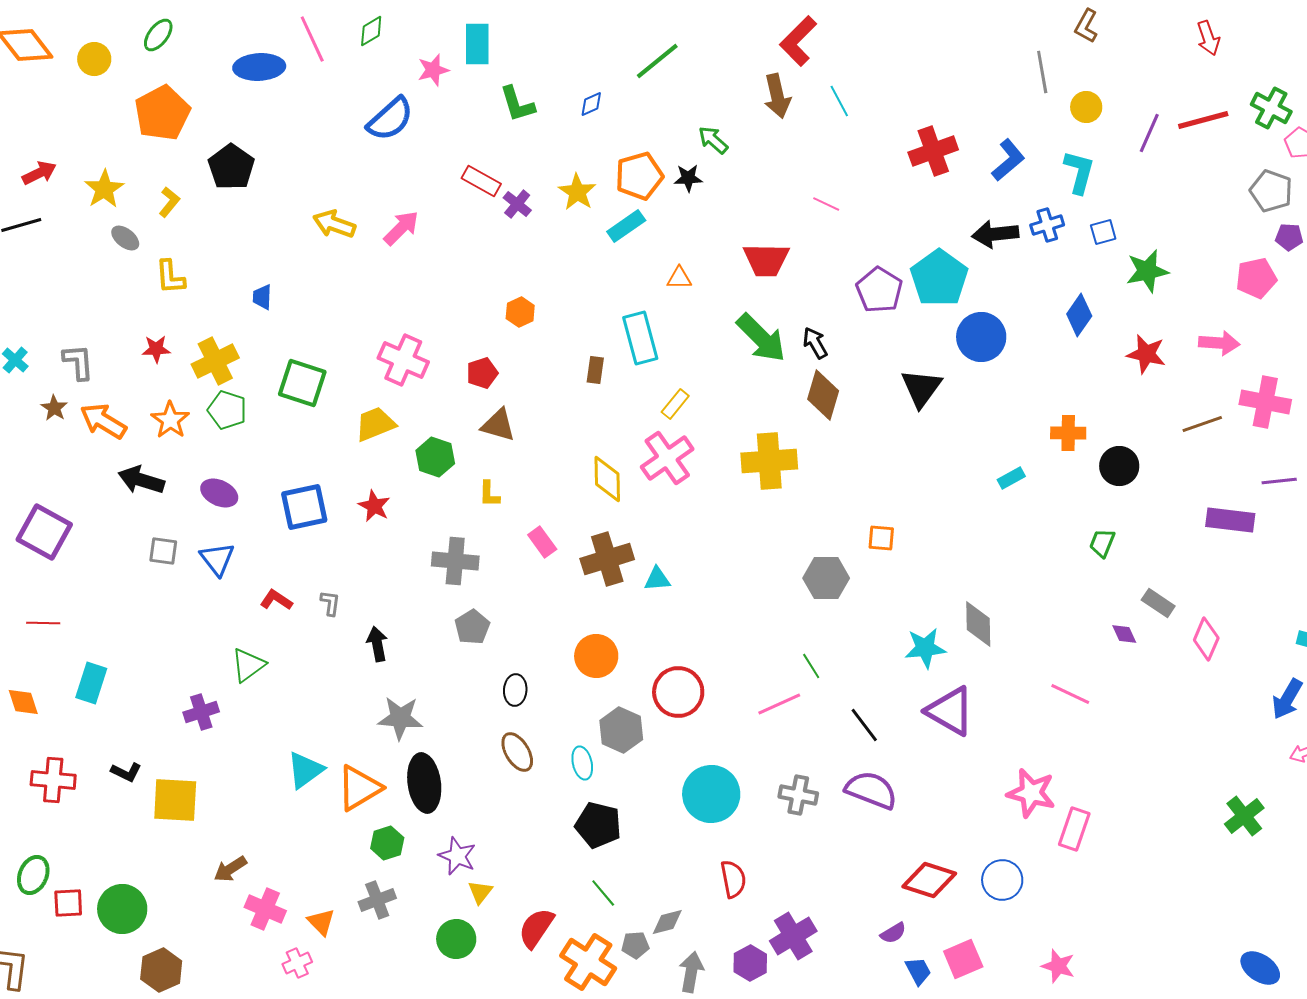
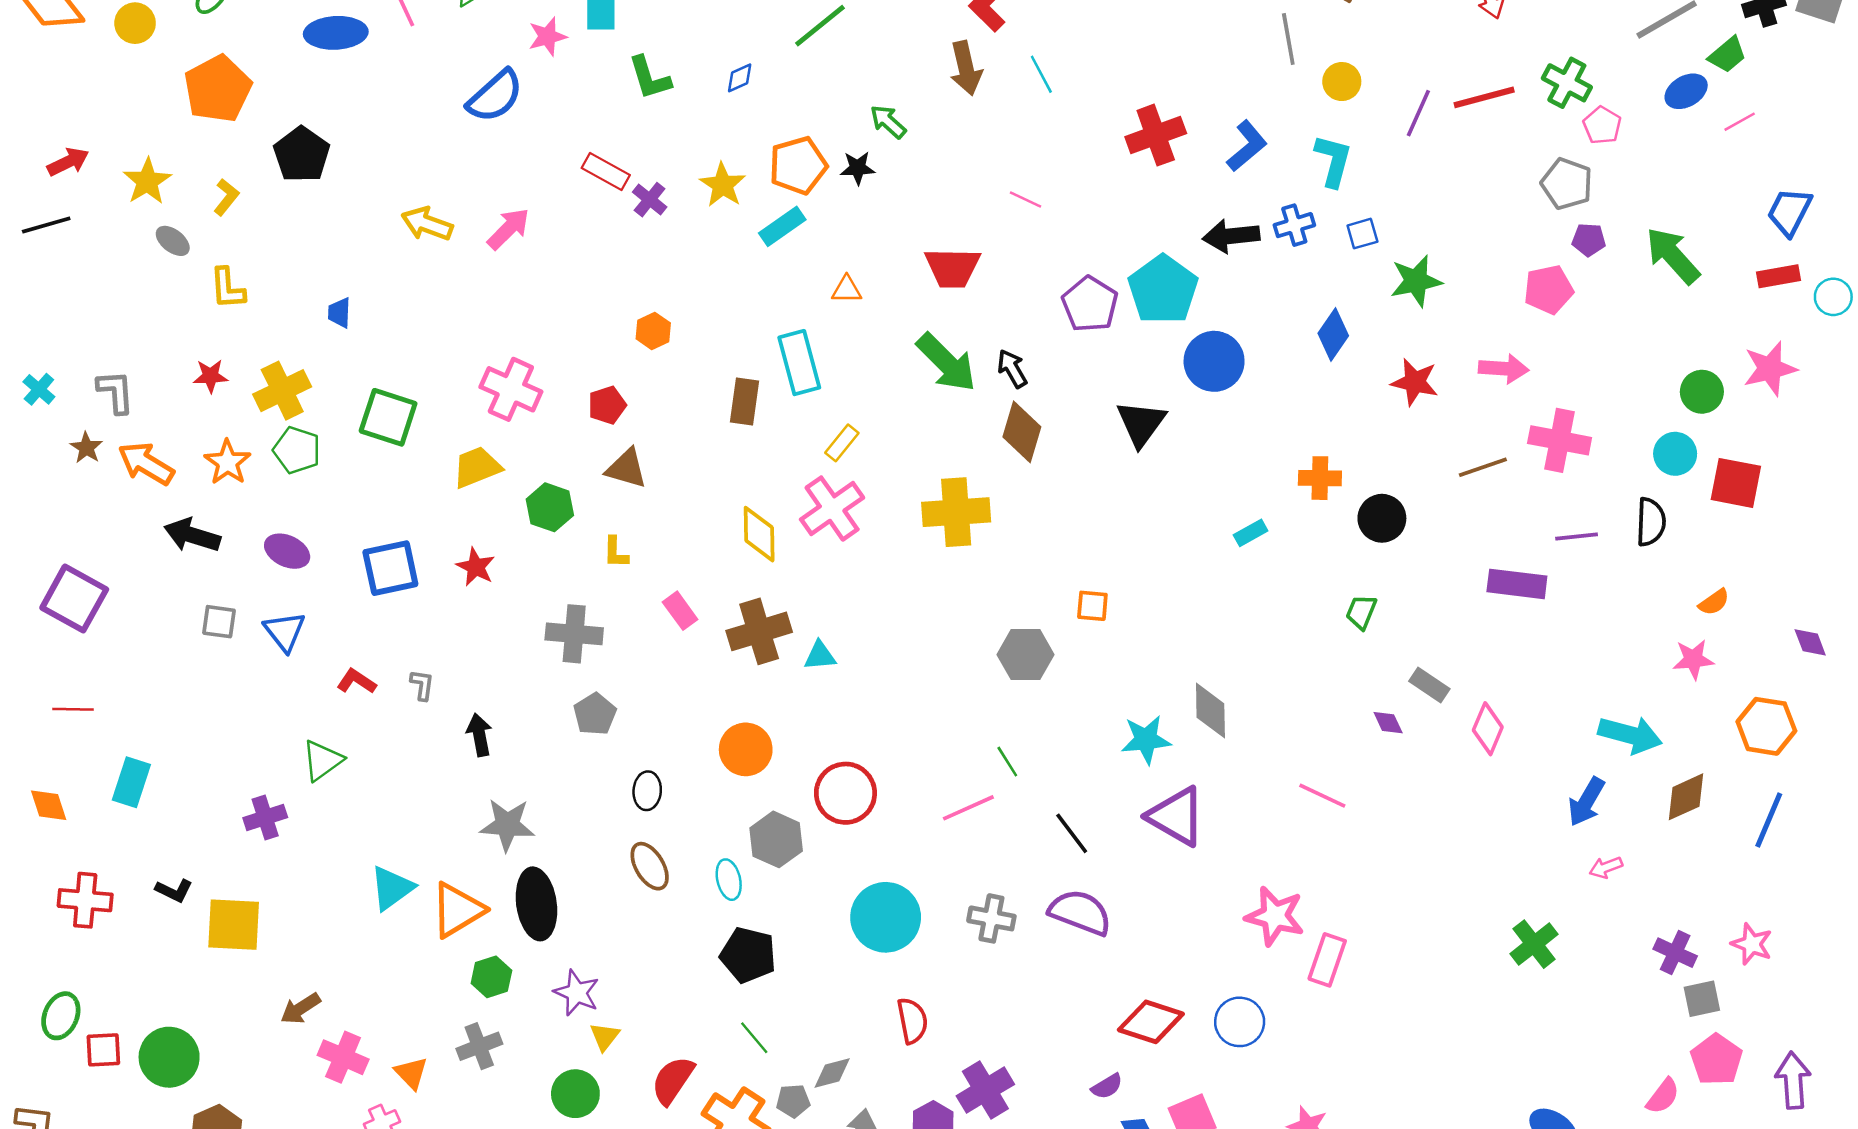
brown rectangle: (595, 370) -> (744, 401), size x1.4

